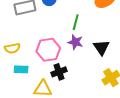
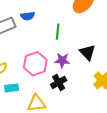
purple star: (75, 42) -> (62, 60), moved
black cross: (59, 72) -> (59, 82), moved

